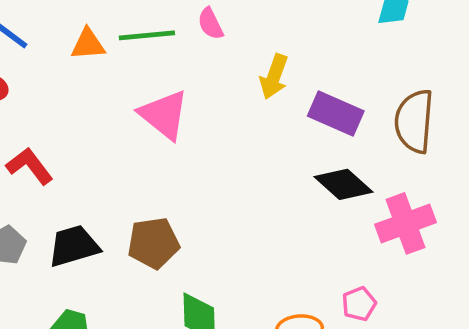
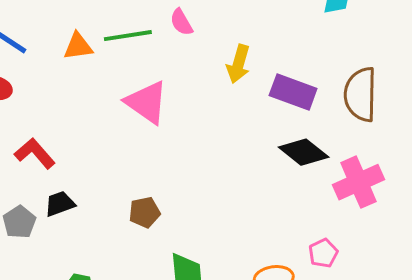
brown pentagon: (153, 243) -> (145, 212), size x0.7
black trapezoid: (74, 246) -> (60, 204), moved, size x0.7

